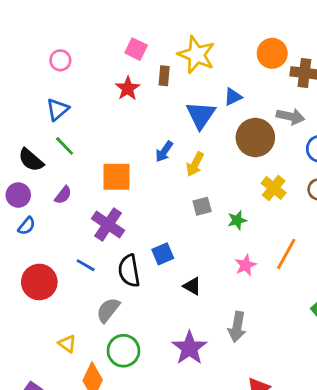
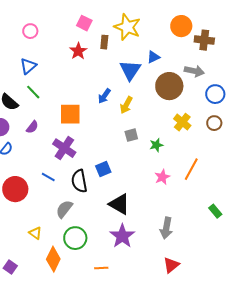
black triangle: (192, 286) -> (119, 204), moved, size x1.6
gray arrow: (237, 327) -> (166, 228), moved

